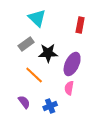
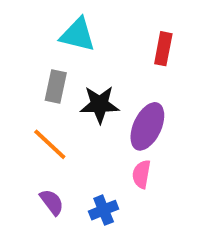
cyan triangle: (37, 18) -> (78, 35), turned -30
gray rectangle: (26, 44) -> (56, 87), turned -42
orange line: (34, 75) -> (50, 144), moved

